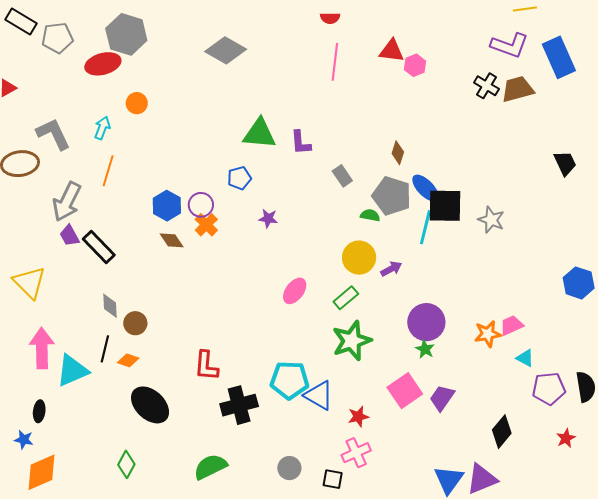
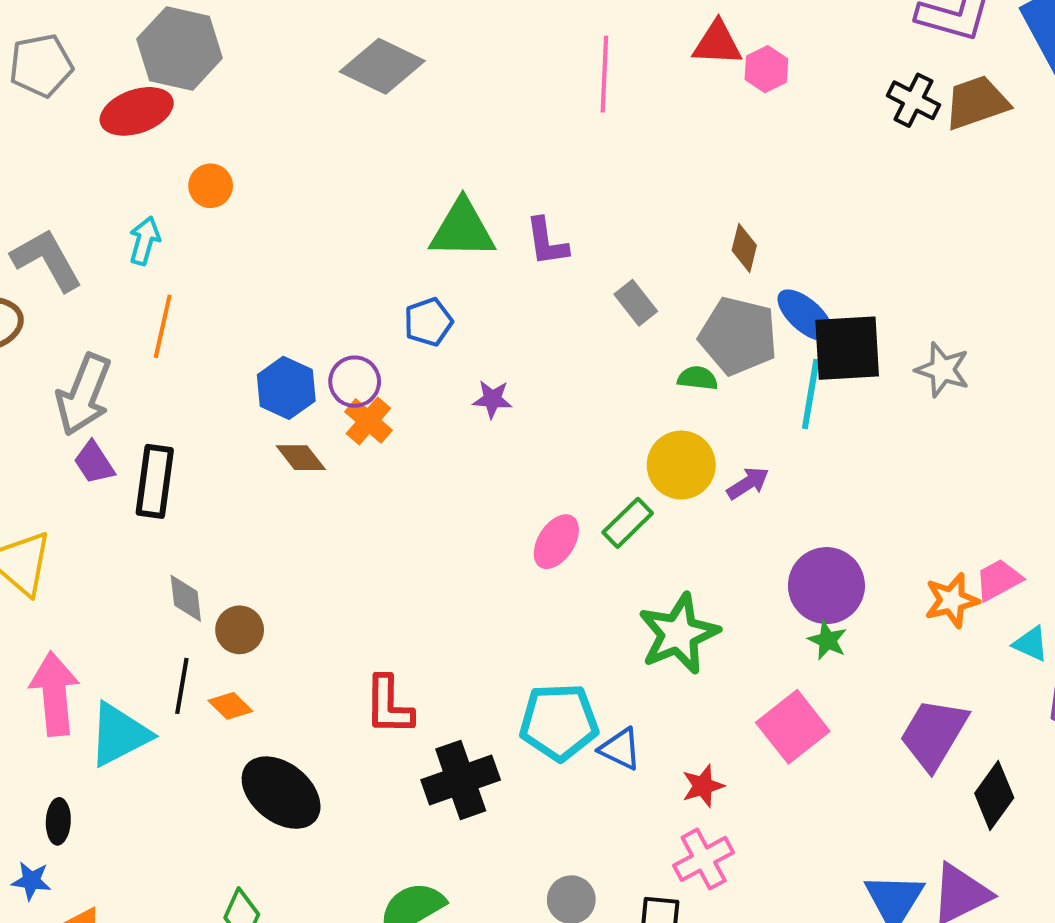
black rectangle: (99, 247) -> (155, 481), turned 56
green rectangle: (346, 298) -> (628, 523), moved
orange diamond: (128, 360) -> (230, 706), turned 30
blue triangle: (319, 395) -> (620, 749), size x0.7
purple trapezoid: (442, 398) -> (934, 734), moved, size x1.4

